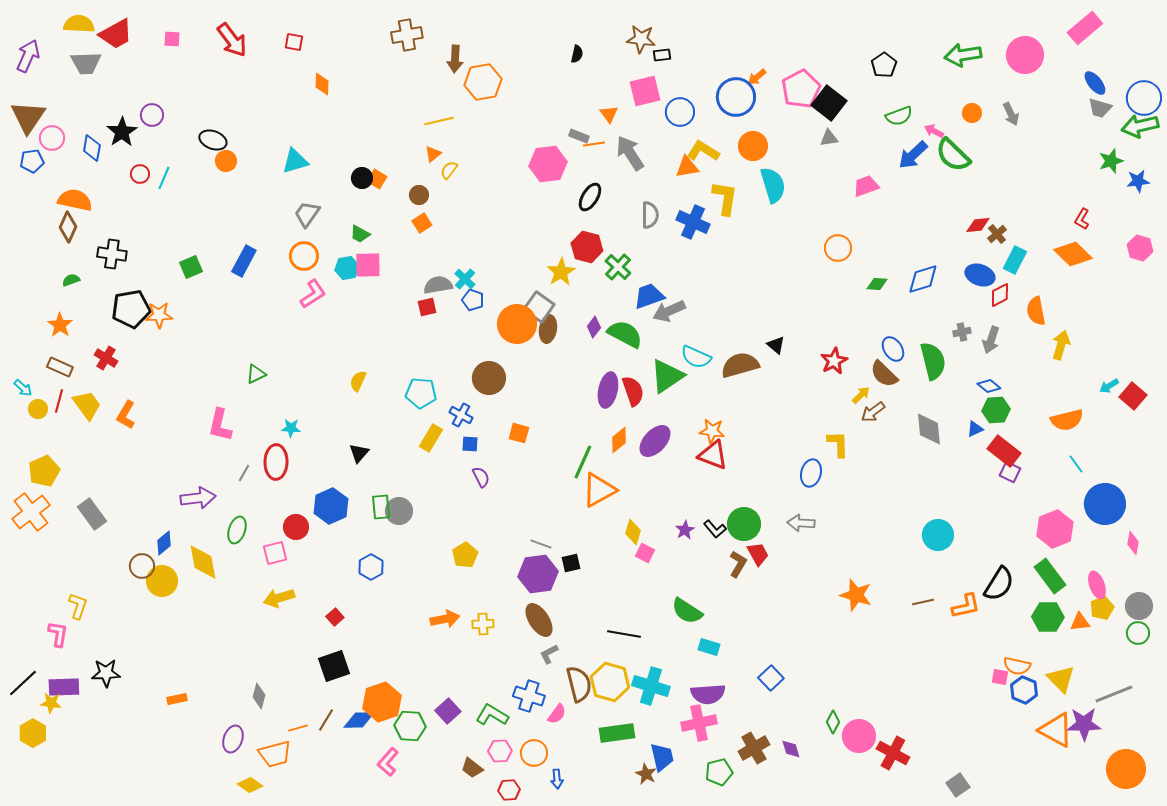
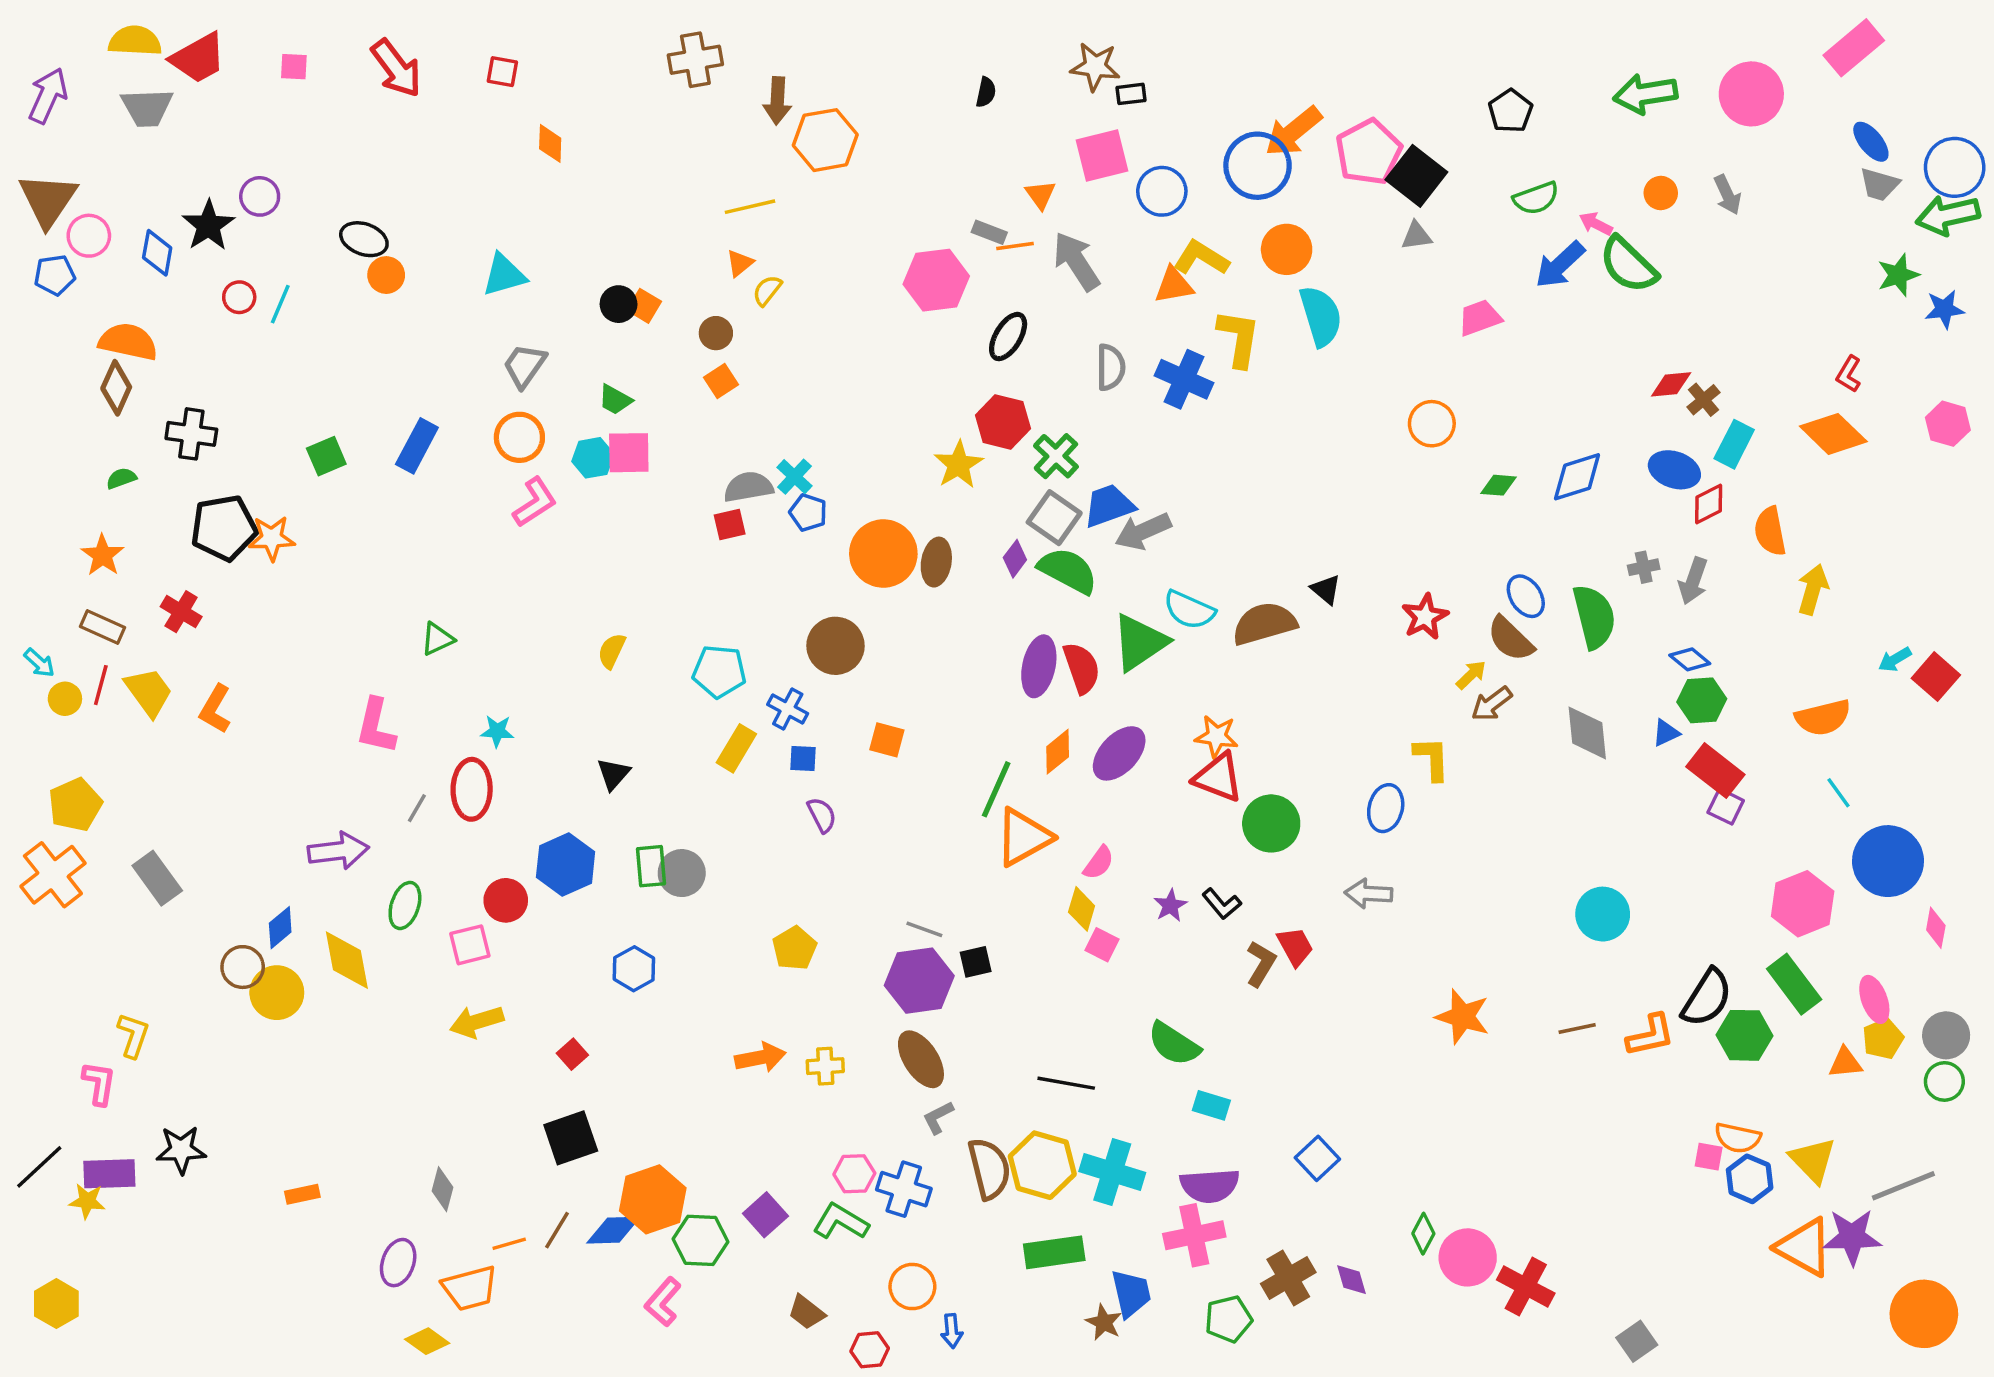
orange arrow: (757, 77) -> (1293, 131), size x1.8
gray square: (539, 307) -> (1054, 518), moved
green circle: (744, 524) -> (1271, 823), moved
green hexagon: (1048, 617) -> (1744, 1035), moved
pink semicircle: (557, 714) -> (1099, 863), moved
yellow hexagon: (33, 733) -> (56, 1304), moved
pink hexagon: (500, 751) -> (854, 1174), moved

